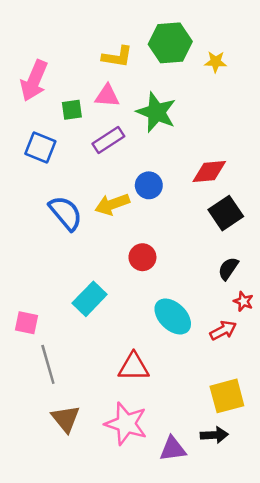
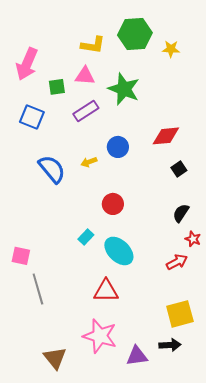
yellow arrow: (112, 204) -> (89, 162), size x0.6
black square: (226, 213) -> (179, 169), size x0.6
cyan rectangle: (90, 299) -> (86, 237), moved, size x0.6
cyan ellipse: (173, 316) -> (119, 251), moved
brown triangle: (66, 419) -> (55, 358), moved

